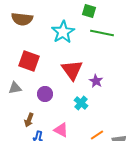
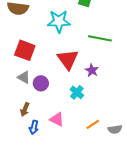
cyan star: (63, 32) -> (59, 21), turned 30
green line: (102, 33) -> (100, 38), moved
gray triangle: (15, 88) -> (24, 77), moved, turned 40

